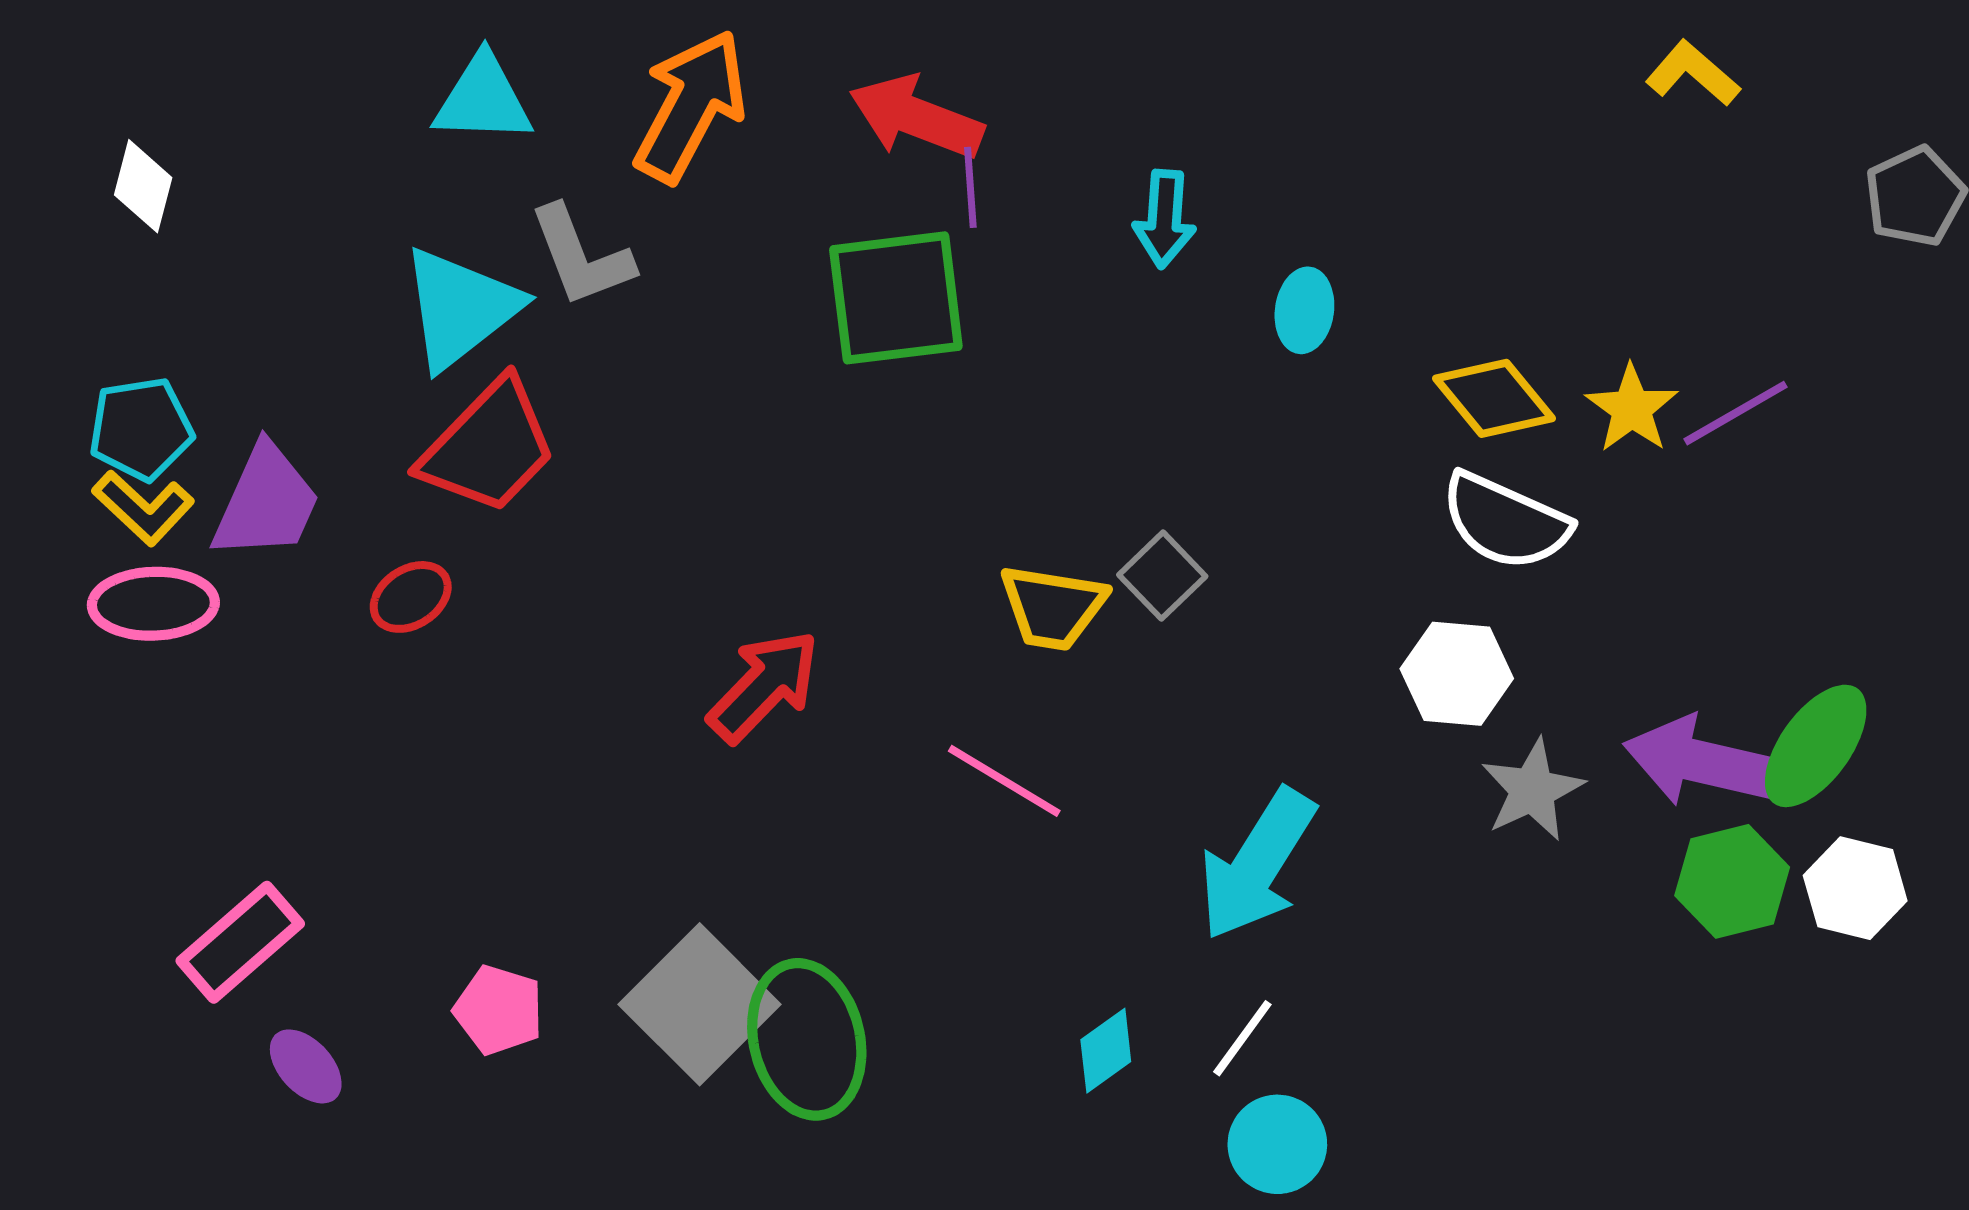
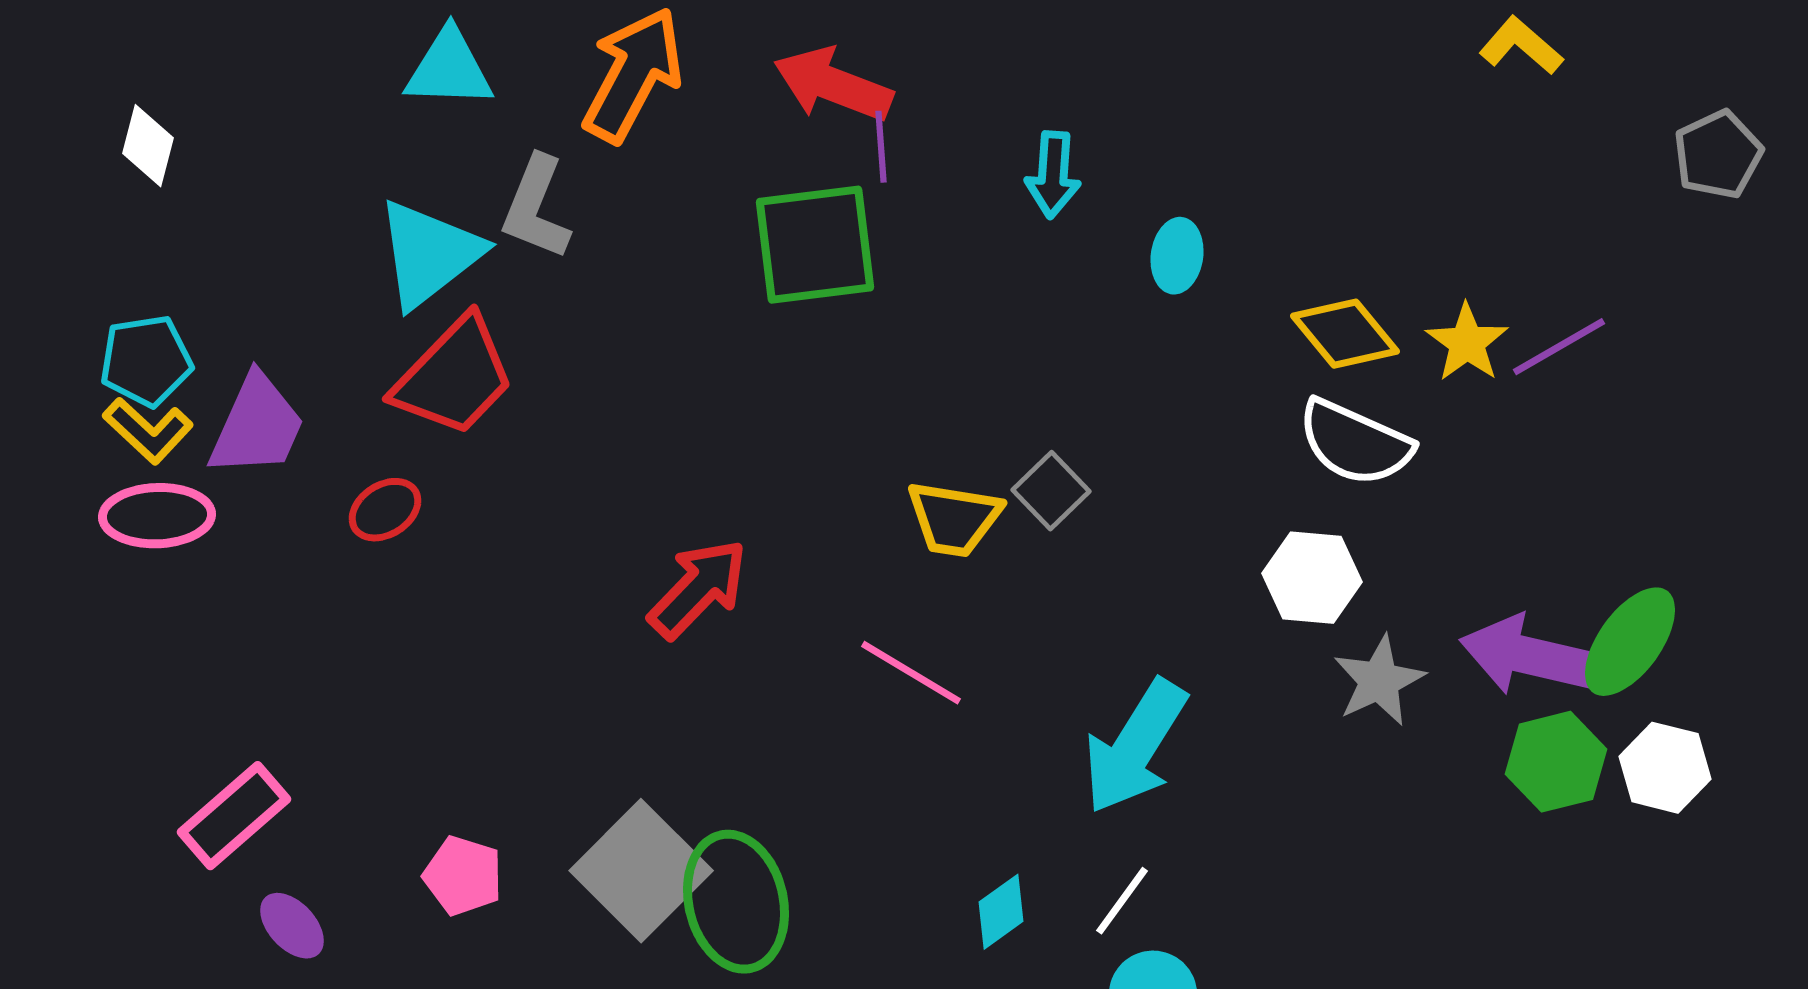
gray L-shape: (581, 256) -> (536, 208), turned 43

